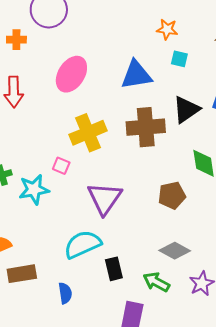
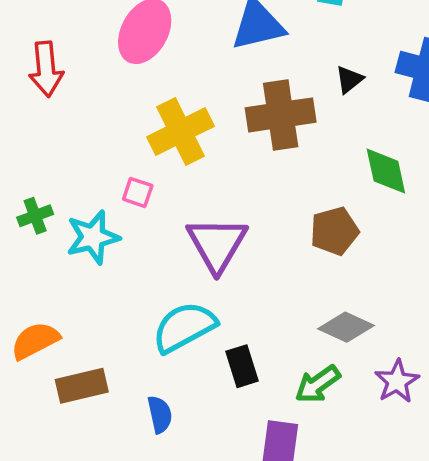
black triangle: (186, 110) -> (349, 79), size x0.6
green arrow: (156, 282) -> (318, 384), turned -60

